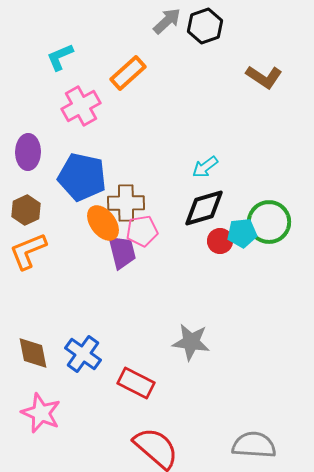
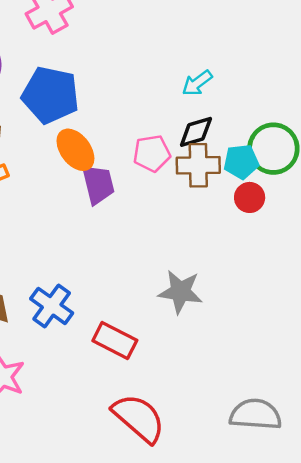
brown cross: (126, 203) -> (198, 165), moved
black diamond: (204, 208) -> (196, 132), size x0.7
pink pentagon: (142, 231) -> (152, 153), moved
red circle: (220, 241) -> (250, 197), moved

